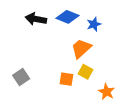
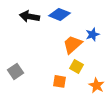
blue star: (94, 24) -> (93, 34), moved
orange square: (66, 79) -> (60, 81), moved

